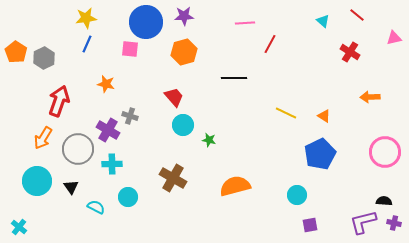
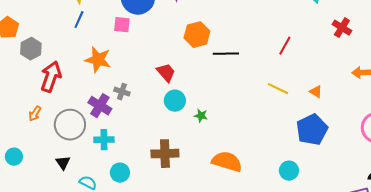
red line: (270, 44) -> (285, 46), moved
orange hexagon: (184, 52) -> (197, 35), moved
gray hexagon: (44, 58) -> (31, 49), moved
orange star: (106, 84) -> (98, 60), size x1.5
orange arrow: (43, 138) -> (35, 114), size x0.7
brown cross: (173, 178) -> (165, 154), turned -32
cyan circle: (37, 181) -> (14, 157), moved, size x0.6
orange semicircle: (235, 186) -> (227, 162), turned 32

